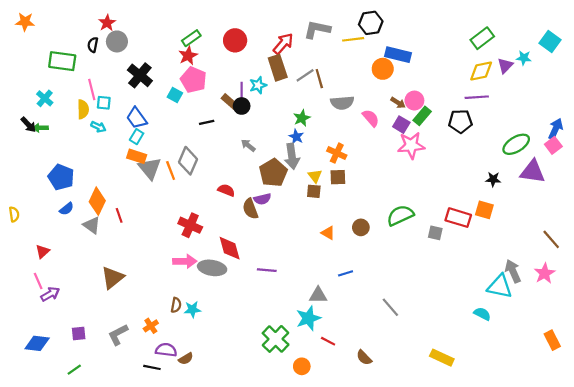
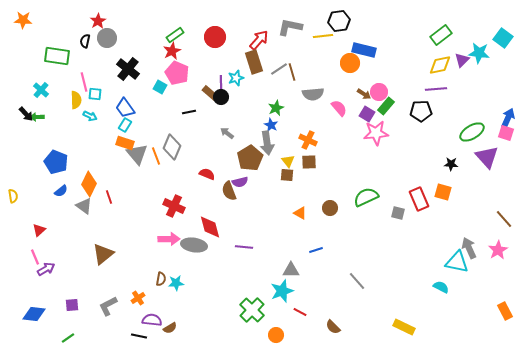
cyan star: (524, 58) -> (479, 53), size x1.5
pink square: (553, 145) -> (506, 133), turned -35
purple triangle: (533, 172) -> (487, 157), turned 40
red rectangle: (458, 218) -> (419, 199), turned 50

